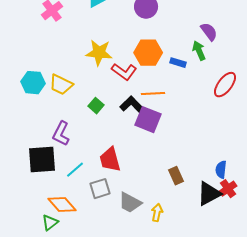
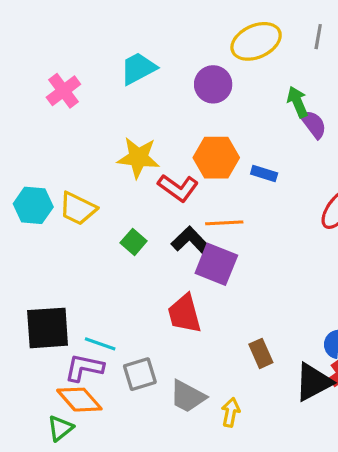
green arrow: (199, 51) -> (297, 102), moved
purple L-shape: (61, 134) -> (84, 368), moved, turned 75
red trapezoid: (110, 160) -> (184, 314), moved
cyan line: (75, 170) -> (100, 344), turned 60

